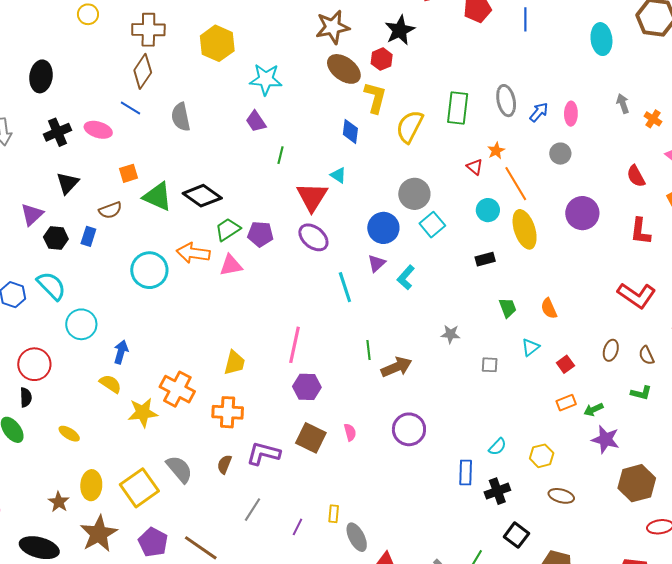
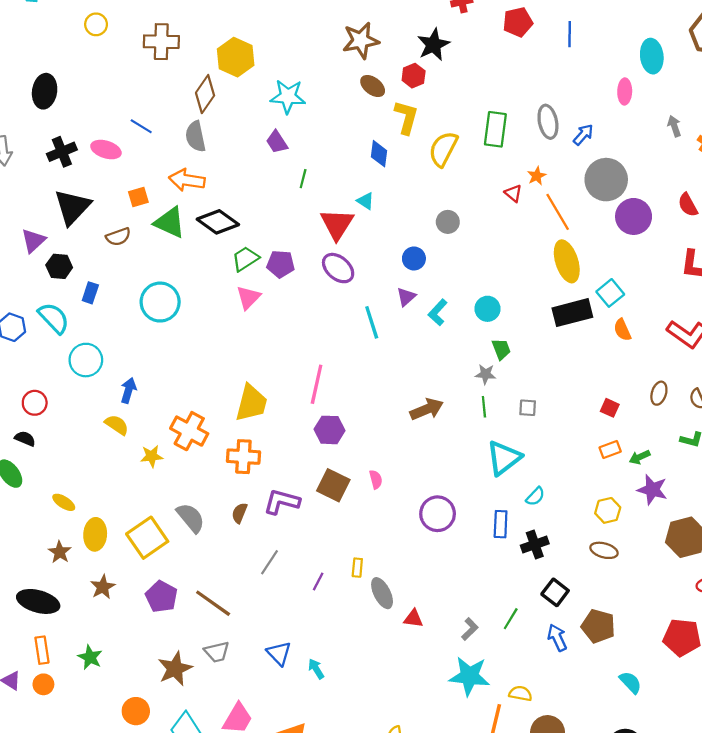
brown ellipse: (344, 69) -> (373, 86), size x0.7
brown diamond: (143, 71) -> (205, 94), moved
pink ellipse: (571, 114) -> (625, 91), moved
gray circle: (560, 154) -> (606, 180), size x1.8
black triangle: (68, 183) -> (72, 207), size x1.5
gray circle: (414, 194) -> (448, 222), size x0.7
cyan circle: (488, 210) -> (488, 309), moved
purple circle: (582, 213) -> (634, 216), moved
cyan square: (432, 225) -> (610, 293), moved
blue circle: (383, 228) -> (414, 258), size x0.7
blue rectangle: (88, 236) -> (90, 293), moved
orange arrow: (193, 253) -> (187, 180), moved
black rectangle: (485, 259) -> (572, 313), moved, size x1.8
pink triangle: (231, 265) -> (248, 298), turned -35
green trapezoid: (508, 308) -> (501, 349), moved
orange semicircle: (549, 308) -> (622, 330), moved
cyan triangle: (530, 347) -> (504, 458), moved, size x1.8
green line: (369, 350) -> (484, 407), moved
yellow trapezoid: (234, 363) -> (251, 403), size x1.4
red circle: (34, 364) -> (35, 403), size x0.7
red square: (565, 364) -> (610, 408), turned -30
black semicircle: (26, 397) -> (25, 439), turned -66
yellow star: (143, 413) -> (152, 456), size x0.7
purple circle: (409, 429) -> (438, 514), moved
yellow ellipse: (69, 434) -> (64, 502), moved
yellow hexagon: (542, 456) -> (608, 510), moved
brown star: (99, 534) -> (103, 587), size x0.6

